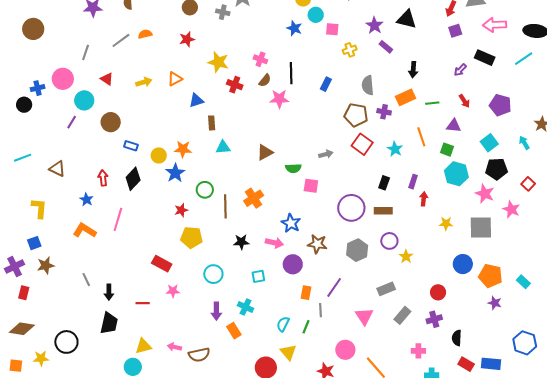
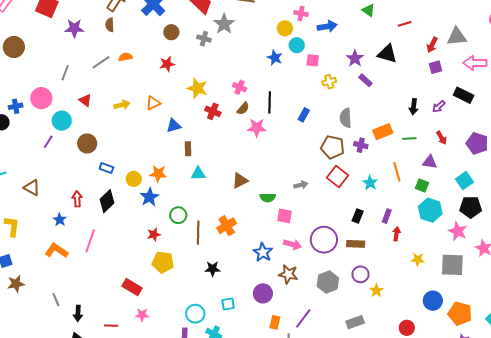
black arrow: (413, 70) -> (414, 107), moved
pink arrow: (274, 243) -> (292, 244), moved
cyan circle: (213, 274) -> (195, 314), moved

